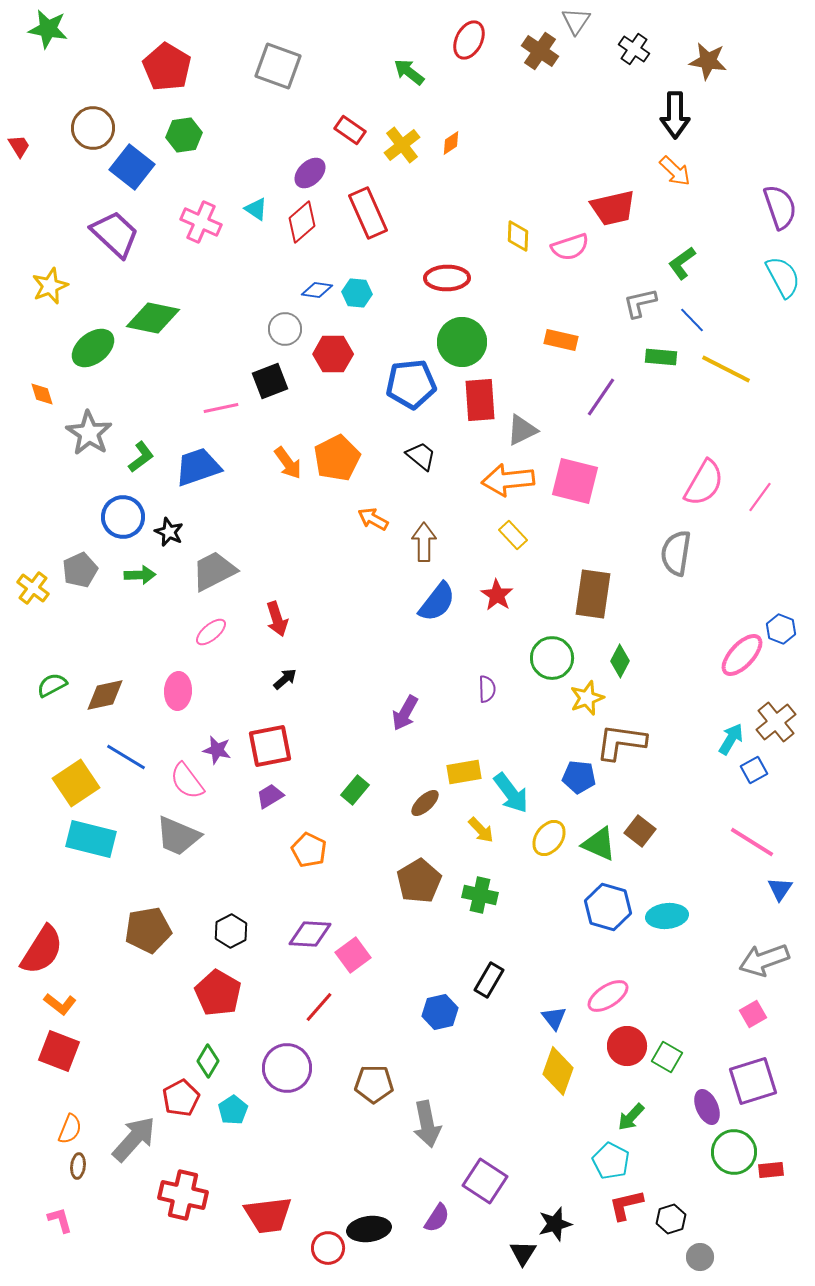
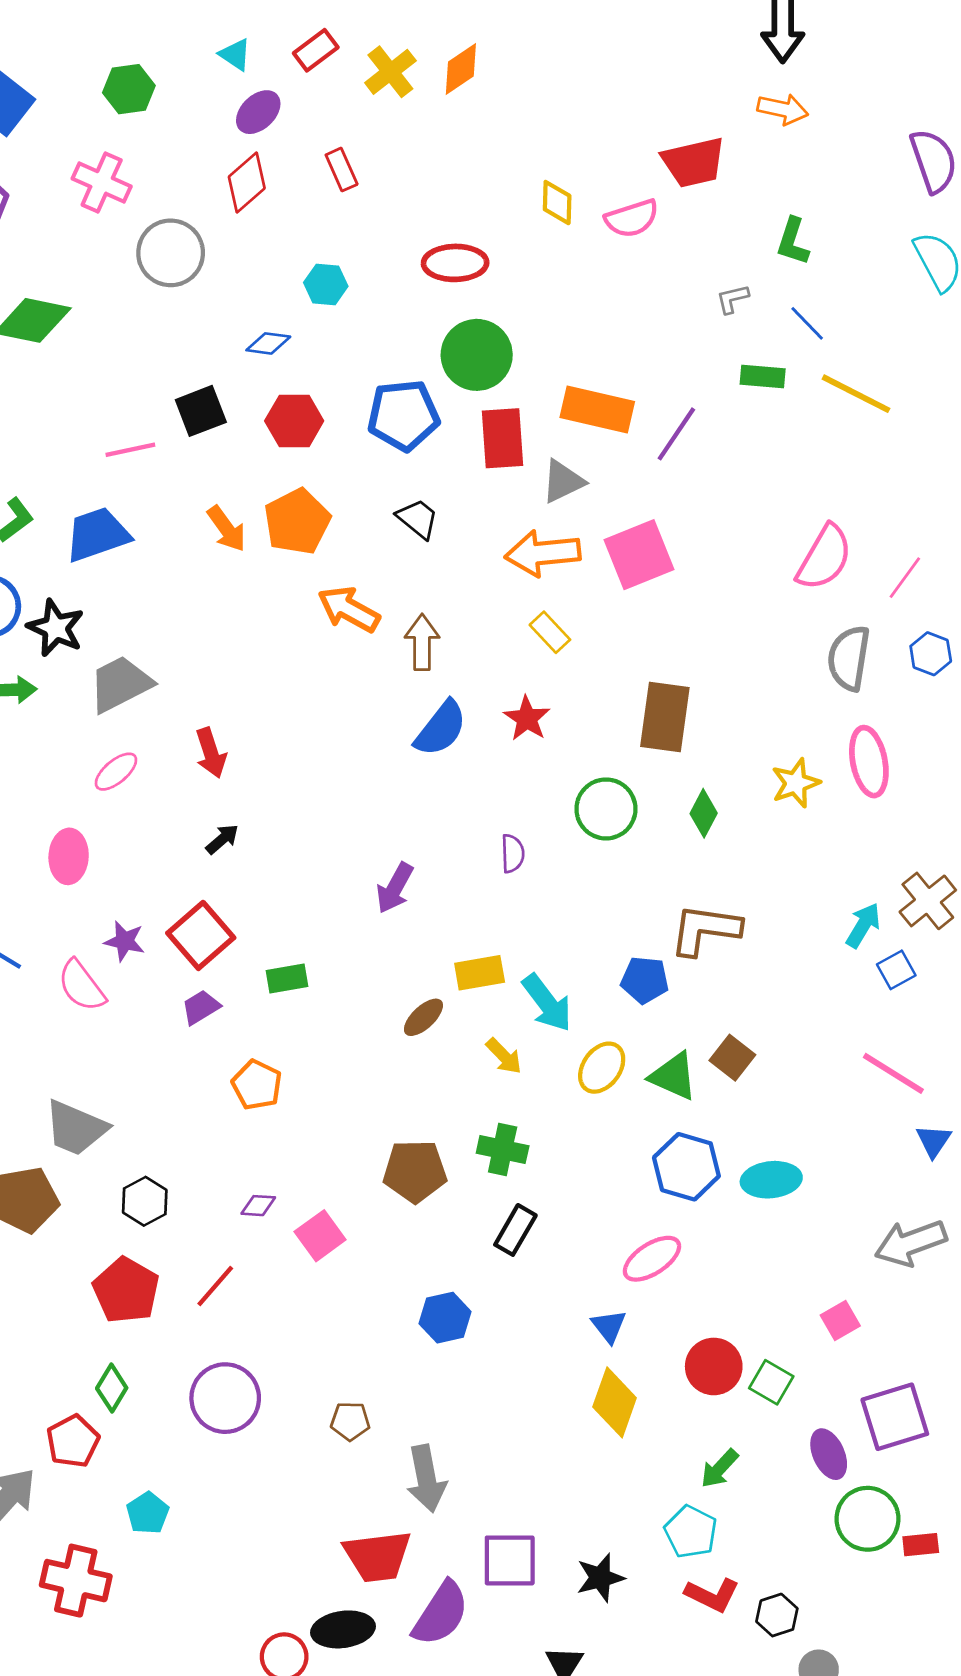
red rectangle: (350, 130) -> (316, 50), turned -72
green hexagon: (184, 135) -> (129, 89), moved
orange diamond: (451, 143) -> (461, 69), size x1.5
orange arrow: (675, 171) -> (783, 109), turned -32
cyan triangle: (256, 209) -> (235, 55), moved
red rectangle: (368, 213) -> (342, 170), size x0.6
green L-shape: (682, 263) -> (793, 241), turned -36
blue diamond: (317, 290) -> (268, 343), moved
gray L-shape: (640, 303) -> (732, 299), size x0.7
gray circle: (285, 329) -> (171, 253), moved, size x1.4
orange rectangle: (561, 340) -> (597, 410), moved, size x1.5
red hexagon: (333, 354) -> (294, 421), moved
pink square: (575, 481) -> (639, 555), turned -36
orange arrow: (373, 519) -> (349, 609), size x1.4
black star: (169, 532) -> (56, 628), size x1.4
gray semicircle: (676, 553) -> (849, 658), moved
blue hexagon: (781, 629) -> (931, 654), moved
pink ellipse: (742, 655) -> (869, 762), moved, turned -54
yellow star: (587, 698) -> (796, 783), moved
red square: (270, 746) -> (201, 935), turned -30
green rectangle: (355, 790) -> (287, 979), moved, turned 40
gray trapezoid: (178, 836) -> (76, 1128), moved
brown pentagon: (419, 881) -> (415, 1171), moved, turned 30
purple diamond: (310, 934) -> (258, 1206), size x0.6
black rectangle: (489, 980) -> (515, 1230), moved
pink ellipse: (608, 996) -> (652, 1259), moved
red line: (319, 1007) -> (215, 1286), moved
pink square: (753, 1014) -> (840, 1320), moved
brown pentagon: (374, 1084) -> (350, 1421), size x0.7
cyan pentagon: (233, 1110) -> (148, 1513), moved
purple square: (485, 1181) -> (510, 1560), turned -33
red L-shape: (626, 1205) -> (712, 1595), turned -141
red trapezoid: (268, 1215) -> (378, 1556), moved
purple semicircle: (437, 1218) -> (441, 1614), size x1.6
black star: (555, 1224) -> (600, 1578), moved

